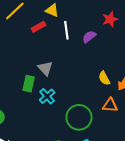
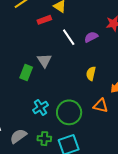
white line: (66, 30) -> (69, 37), moved, turned -36
yellow semicircle: (104, 78) -> (91, 73), moved, turned 32
cyan cross: (47, 96) -> (40, 107), moved

